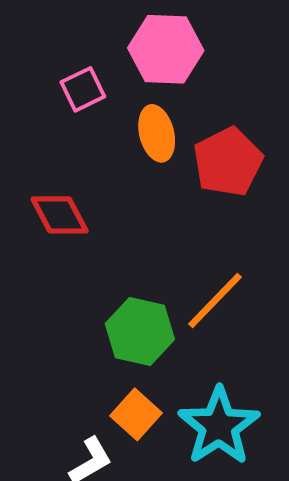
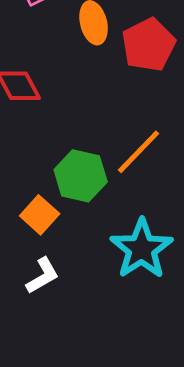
orange square: (136, 414) -> (40, 215), moved

